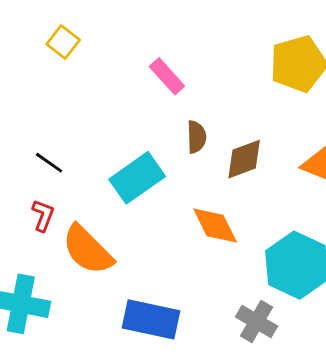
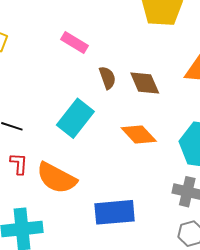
brown diamond: (244, 159) -> (145, 83), turned -76

